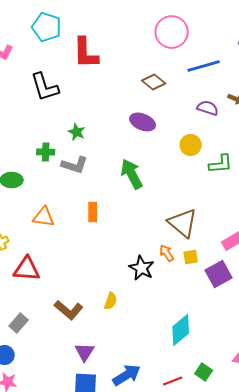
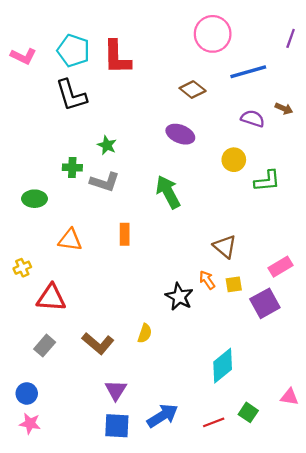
cyan pentagon: (47, 27) -> (73, 51), moved
brown triangle: (183, 223) -> (225, 247), size x0.7
gray rectangle: (19, 323) -> (45, 346), moved

